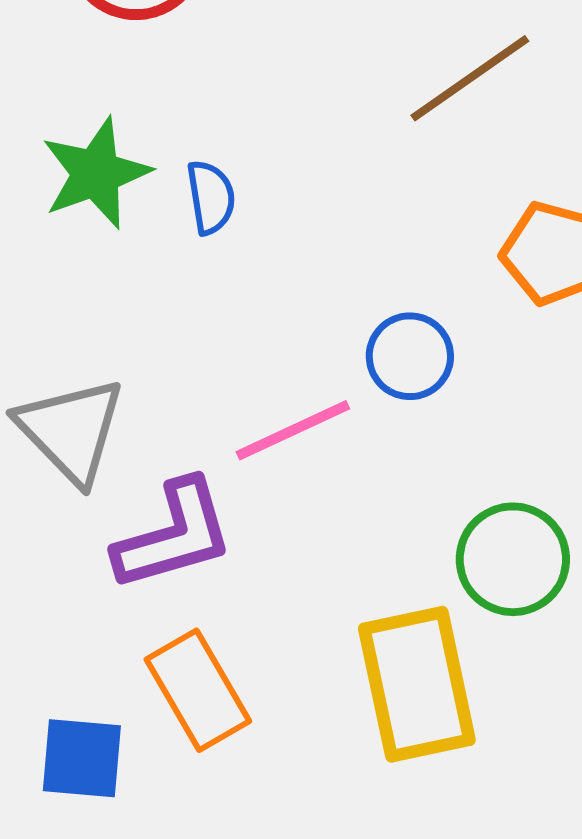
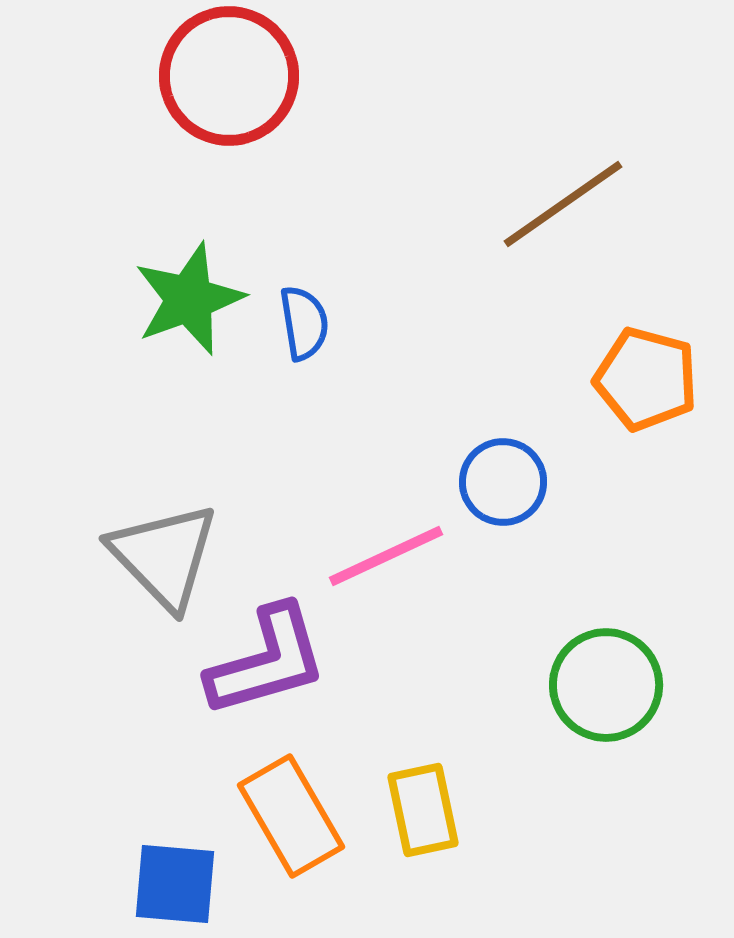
yellow rectangle: (417, 684) -> (423, 810), moved, size x0.6

